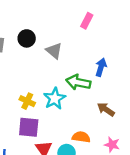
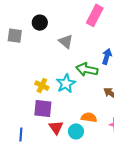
pink rectangle: (87, 21) -> (95, 15), size x1.5
black circle: (27, 38) -> (40, 23), moved

